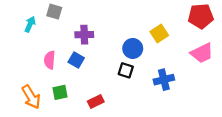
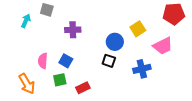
pink trapezoid: (202, 53) -> (163, 46), moved
pink semicircle: (50, 60) -> (43, 61), moved
blue square: (76, 60) -> (66, 61), moved
green square: (60, 92) -> (60, 80), moved

